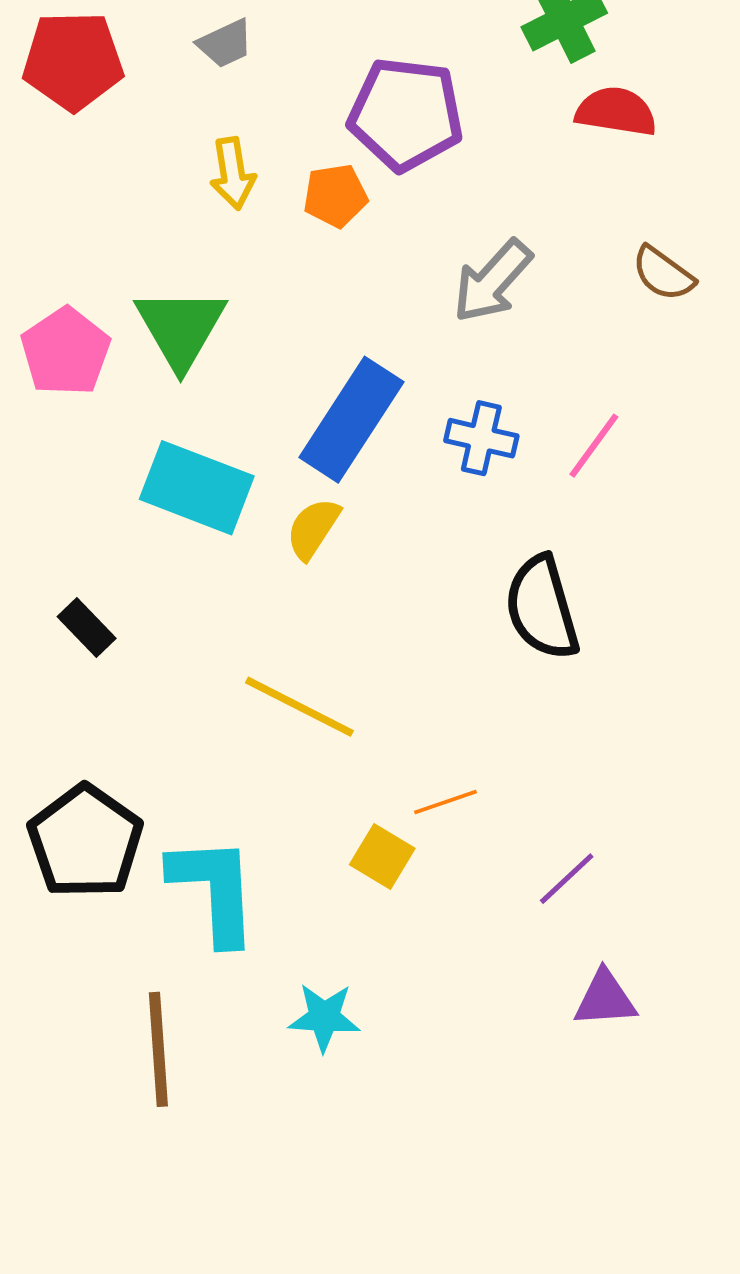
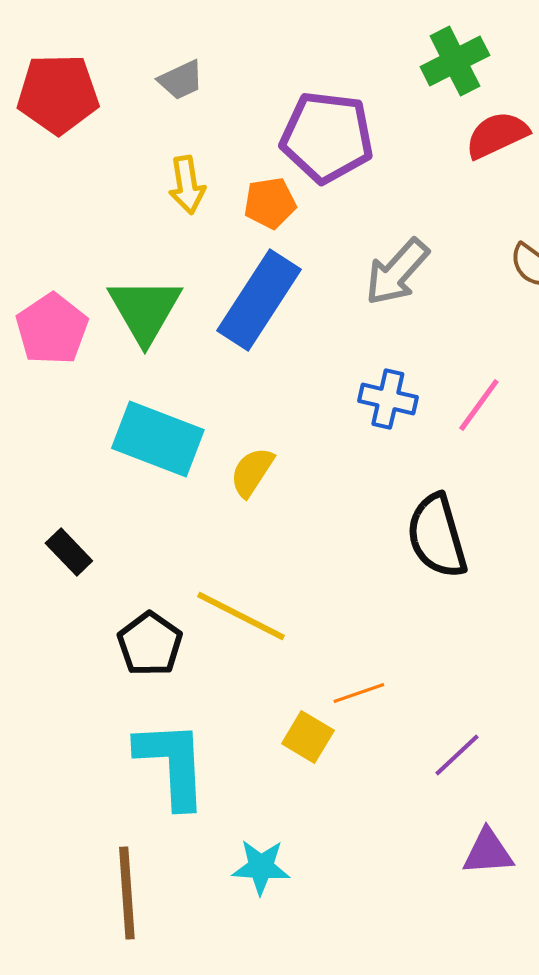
red semicircle: (616, 112) -> (497, 135), turned -34
blue rectangle: (351, 420) -> (259, 300), moved
black pentagon: (85, 842) -> (150, 644), moved, size x0.7

